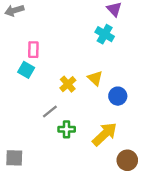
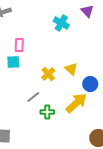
cyan cross: (105, 34) -> (61, 23), moved
cyan square: (26, 70) -> (13, 62), turned -32
yellow arrow: (105, 134) -> (76, 103), moved

